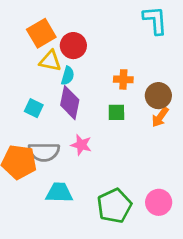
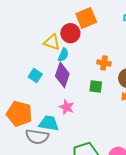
orange square: (41, 33) -> (86, 18), moved
gray semicircle: (44, 152) -> (37, 137), moved
cyan trapezoid: (59, 193) -> (49, 123), moved

